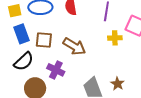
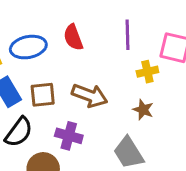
brown star: (117, 84) -> (143, 110), moved

